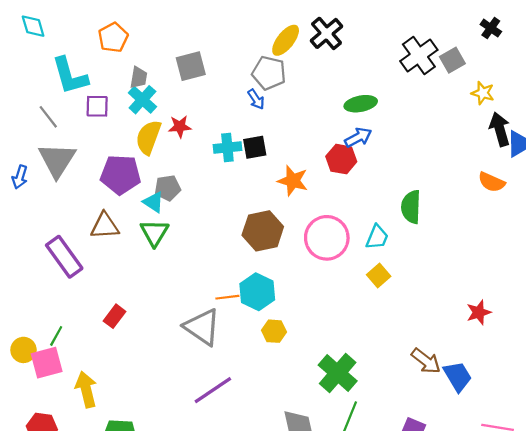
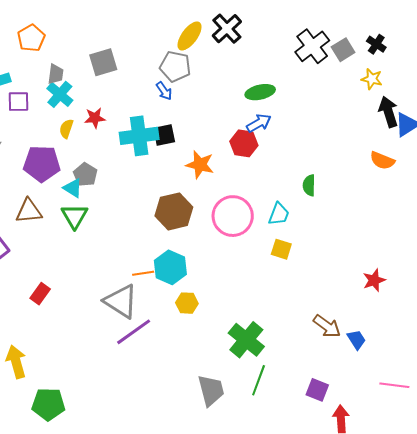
black cross: (491, 28) -> (376, 44), moved
yellow semicircle: (148, 137) -> (66, 129), size x0.6
cyan cross: (227, 147) -> (139, 136), size x1.5
gray pentagon: (168, 188) -> (85, 175), turned -30
green semicircle: (411, 207) -> (309, 185), size x0.7
yellow square: (379, 275) -> (281, 249), turned -30
blue trapezoid: (458, 376) -> (356, 340), size x0.7
purple line: (213, 390) -> (134, 332), moved

